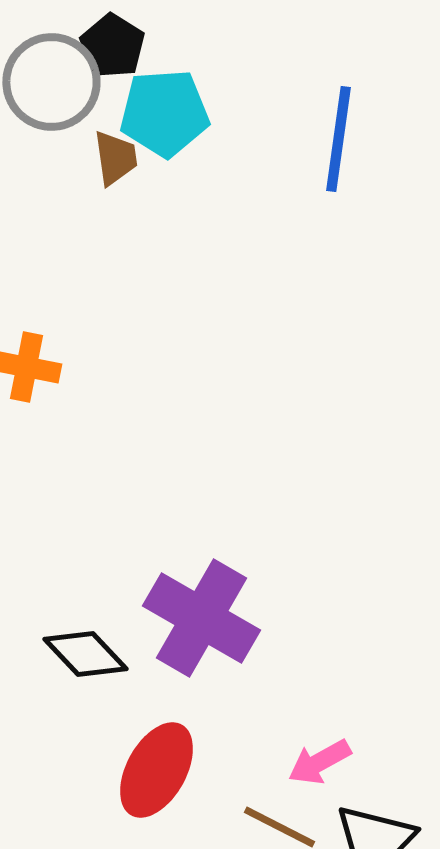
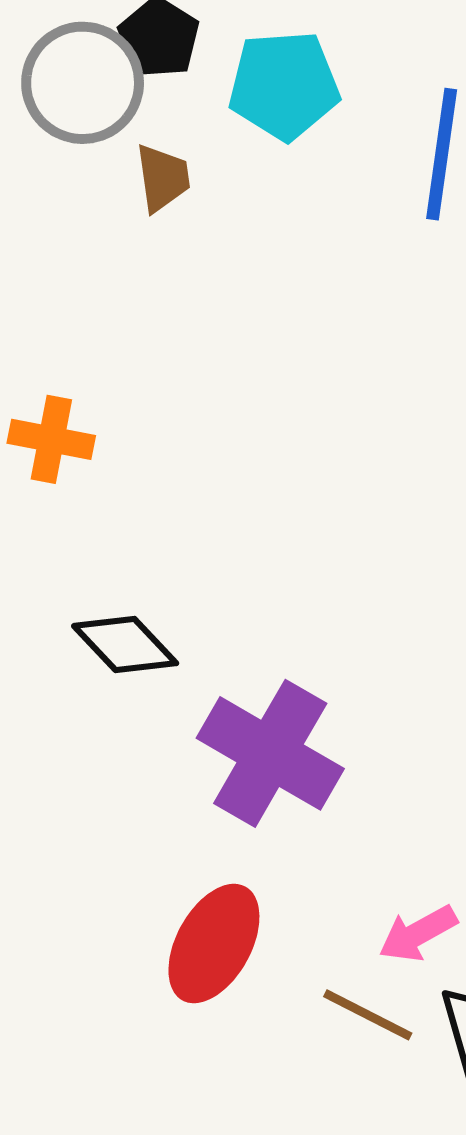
cyan pentagon: (164, 113) -> (284, 85), moved
black diamond: (85, 654) -> (125, 645), moved

